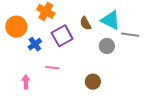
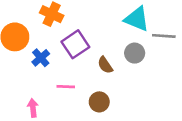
brown semicircle: (85, 23) -> (105, 65), moved
brown circle: (93, 82) -> (99, 102), moved

